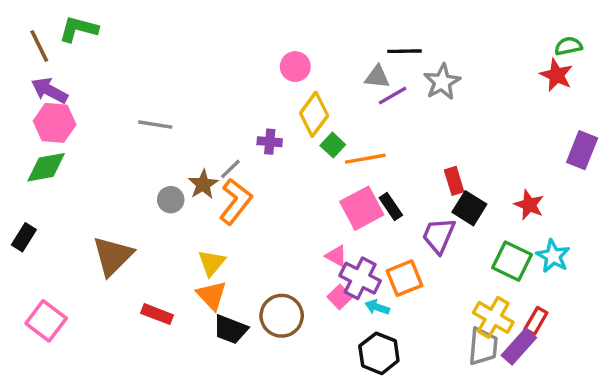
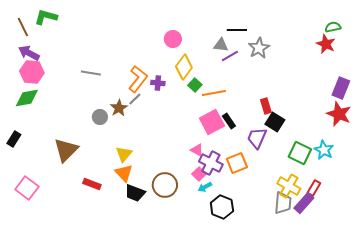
orange L-shape: (236, 201) -> (138, 79), moved
red star: (529, 205) -> (339, 114), moved, size x1.4
cyan arrow: (377, 307) -> (205, 187), moved, turned -48

